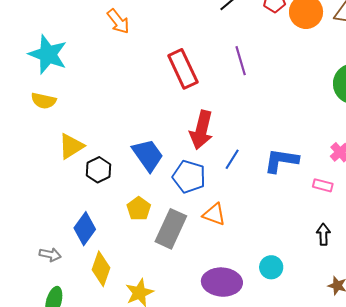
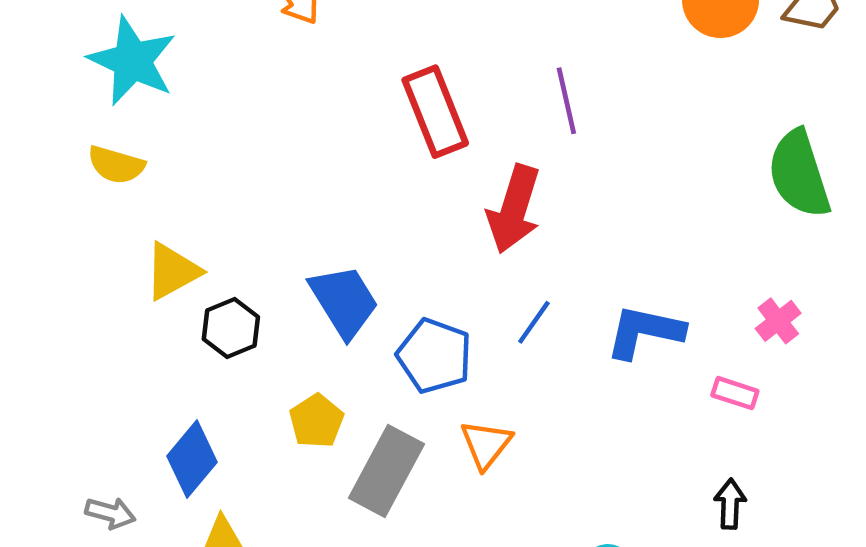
red arrow: (201, 130) -> (514, 209), moved
orange triangle: (214, 214) -> (486, 444), turned 45

